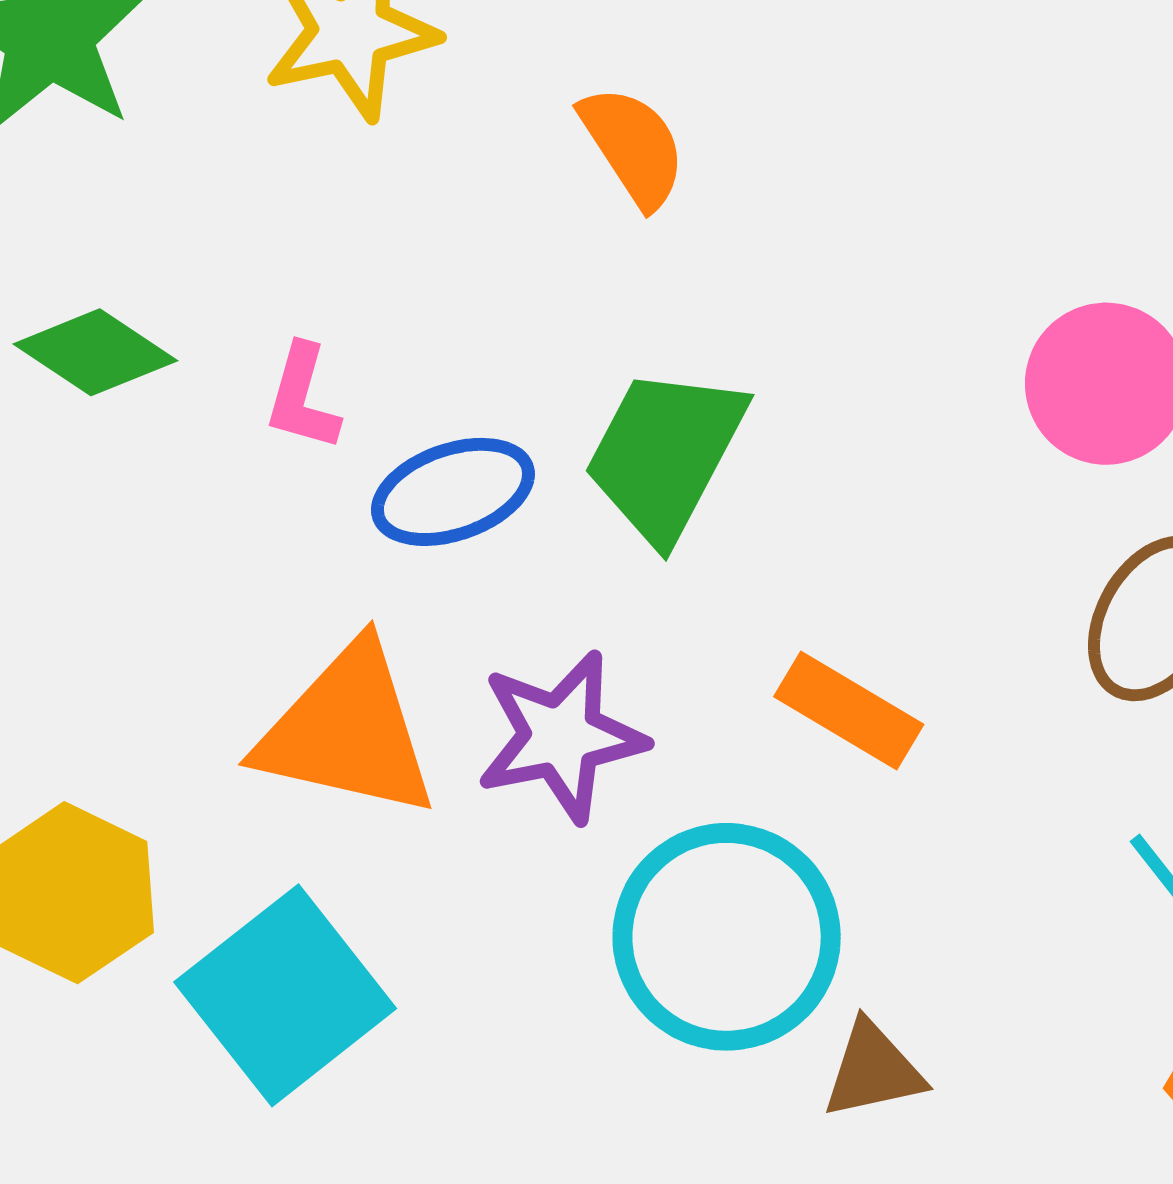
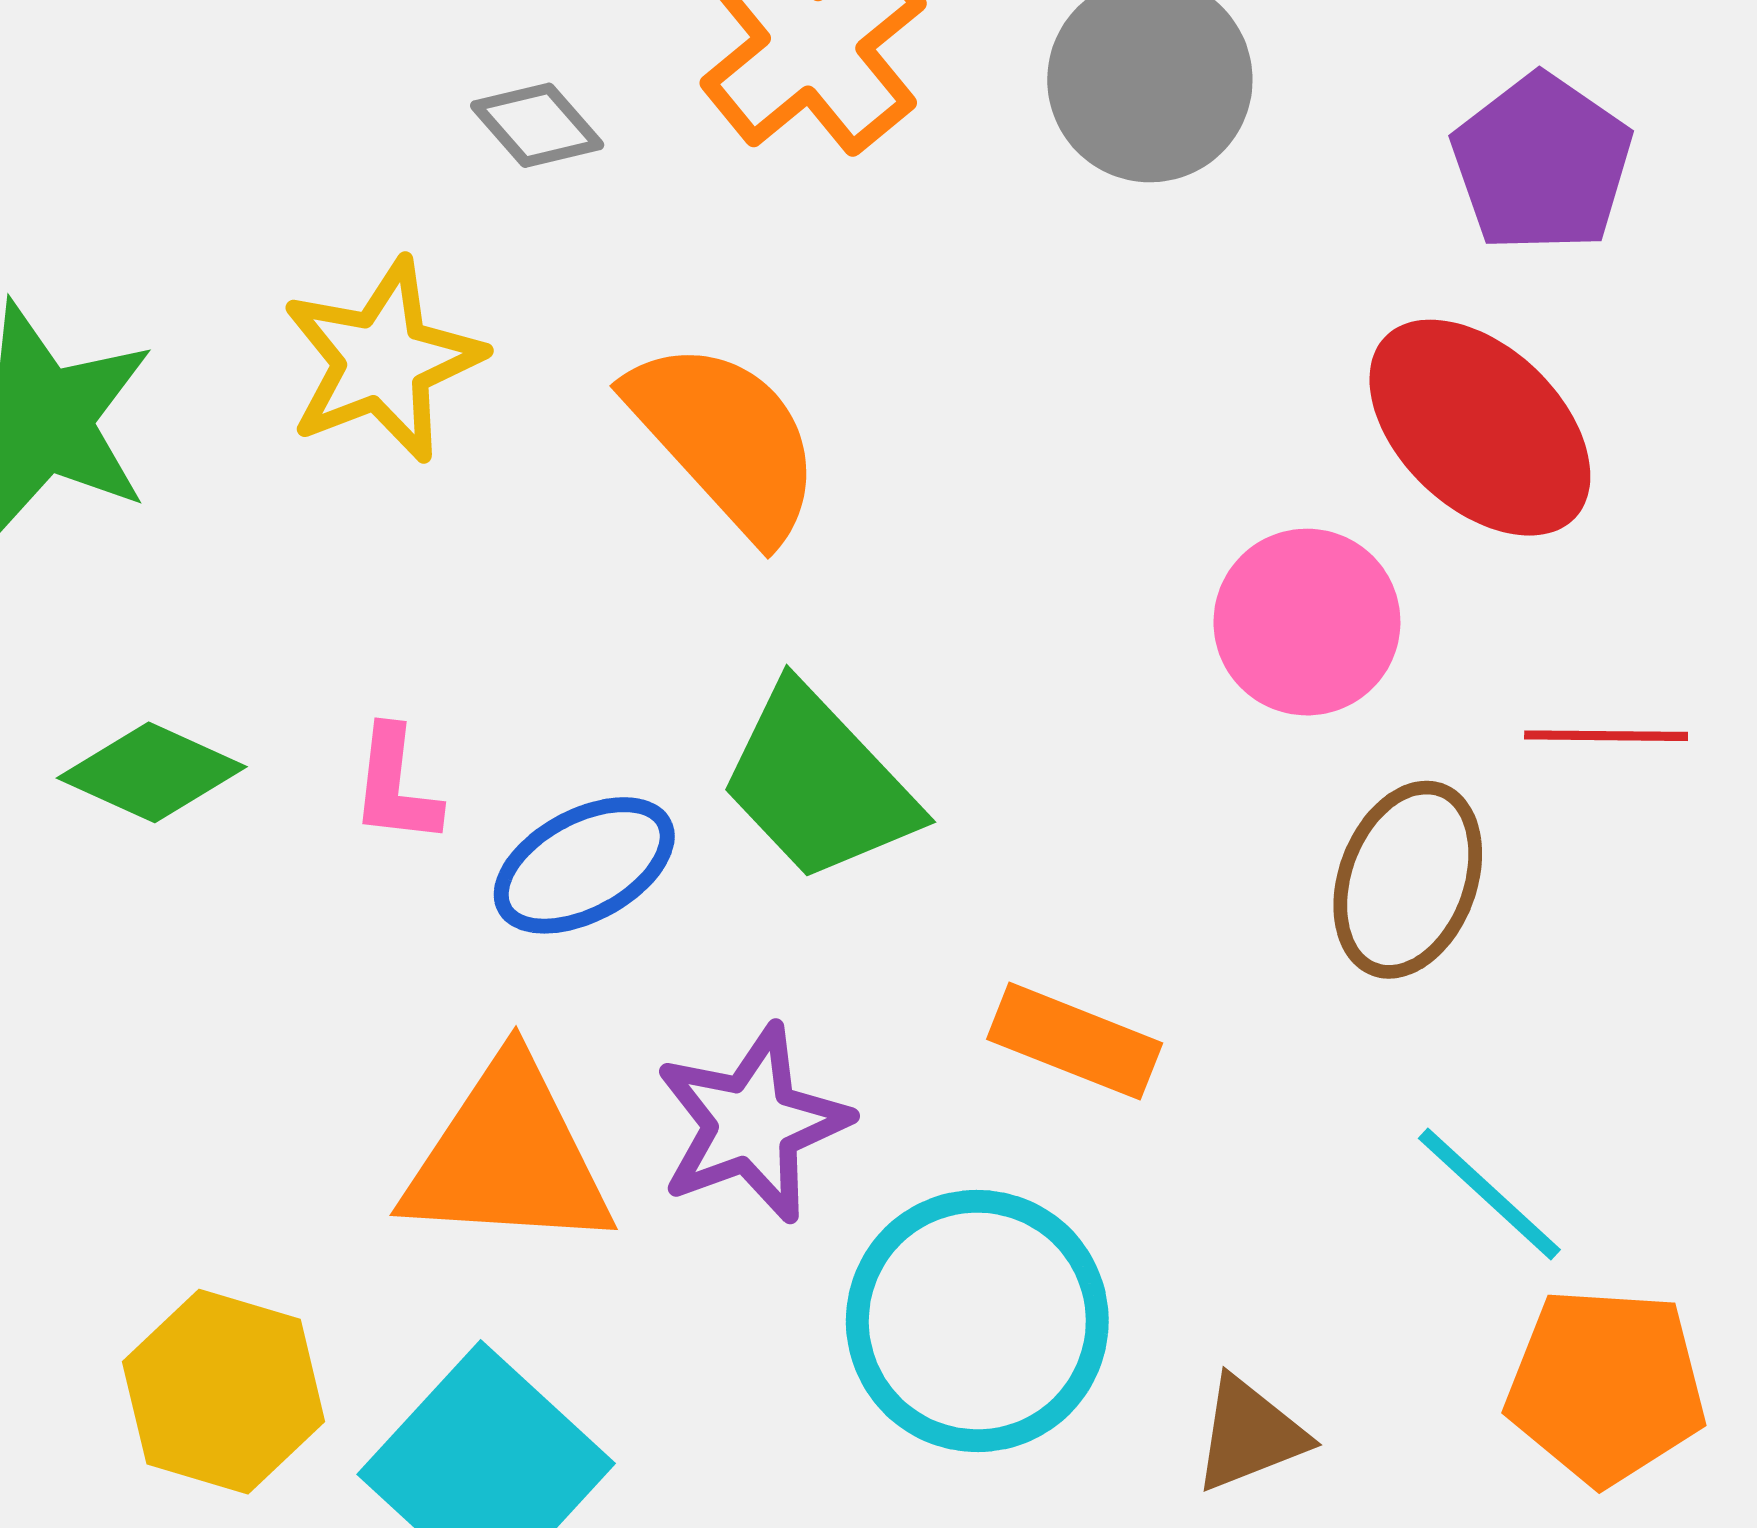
orange semicircle: (633, 146) -> (725, 439), size x1.5
green trapezoid: (665, 454) -> (818, 783), turned -62
brown triangle: (873, 1070) -> (1250, 1434), moved

